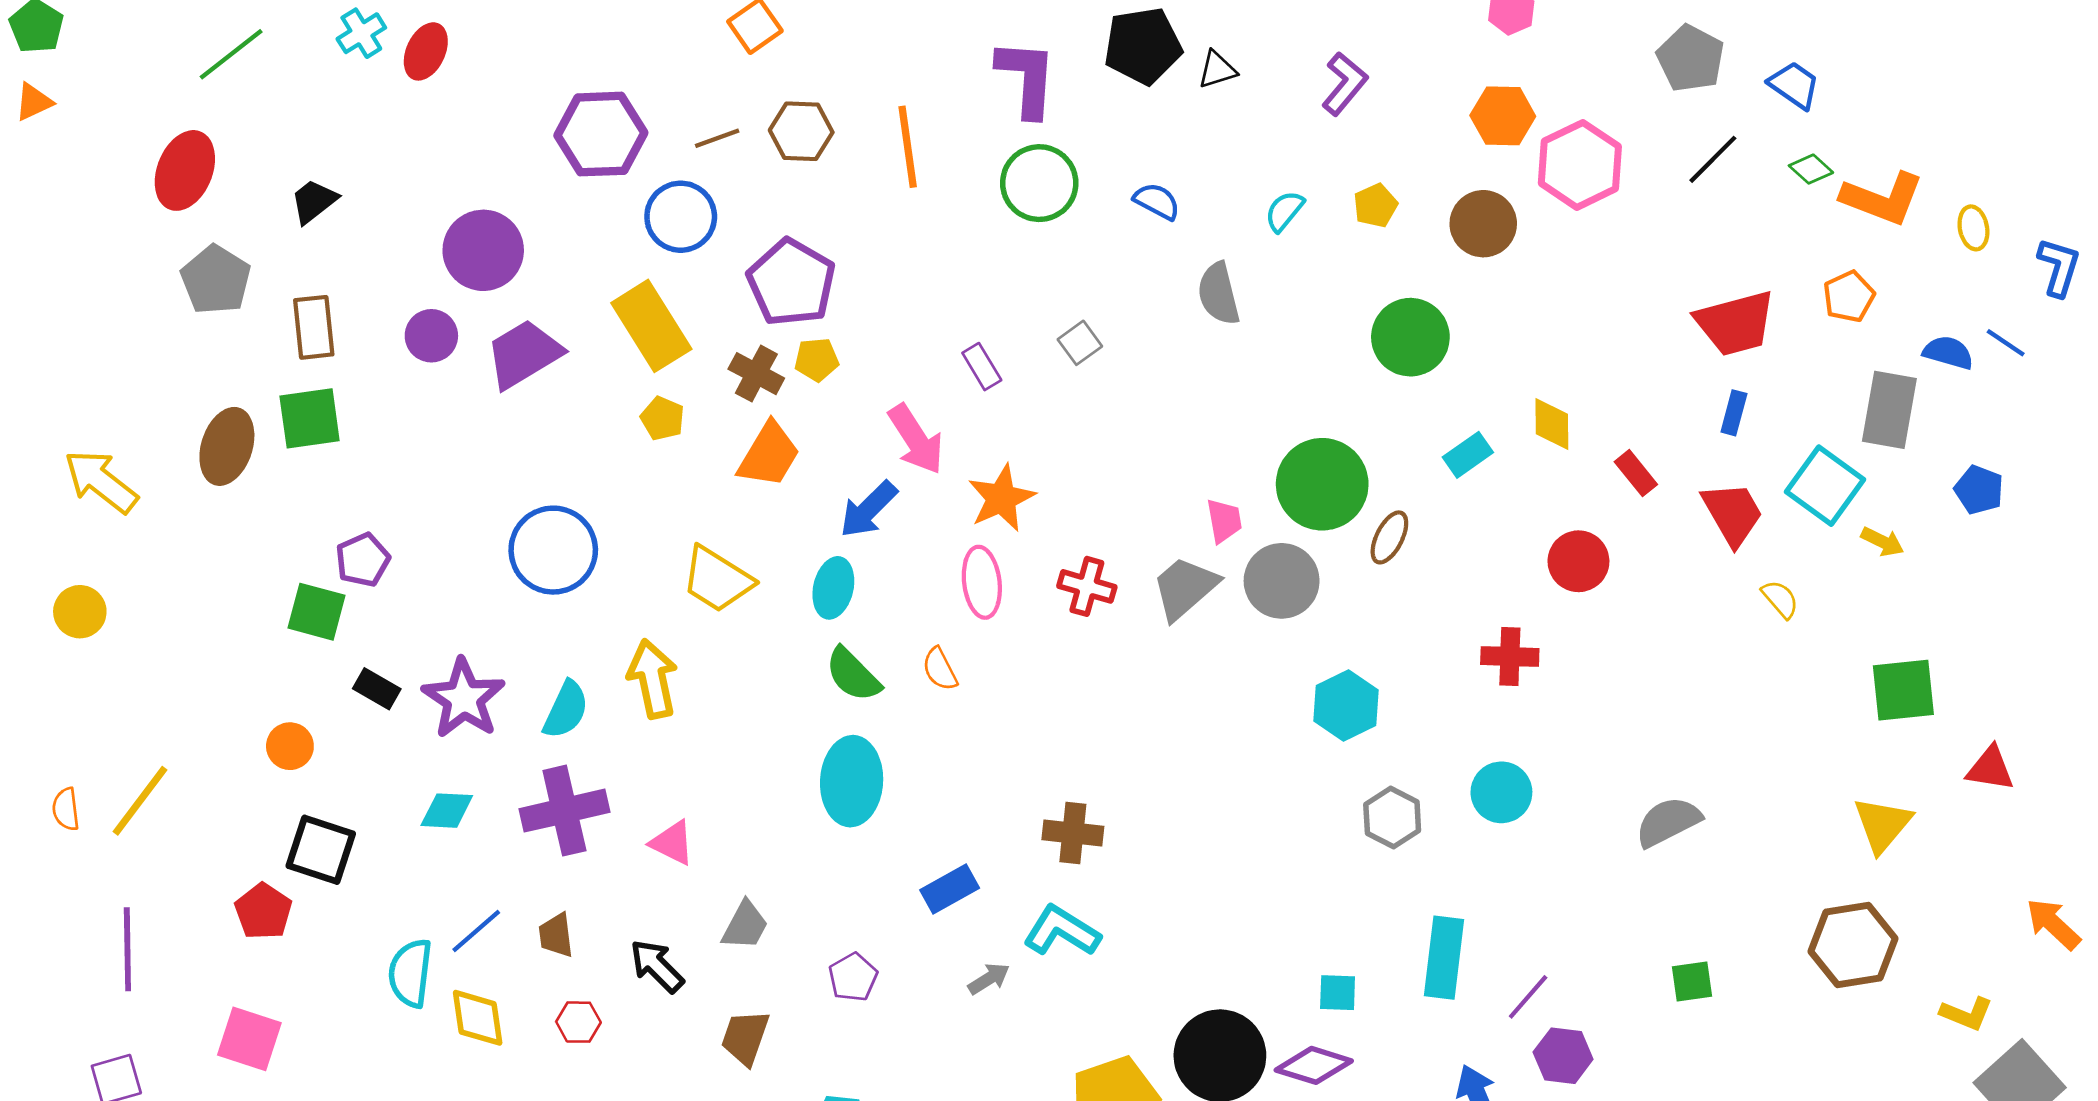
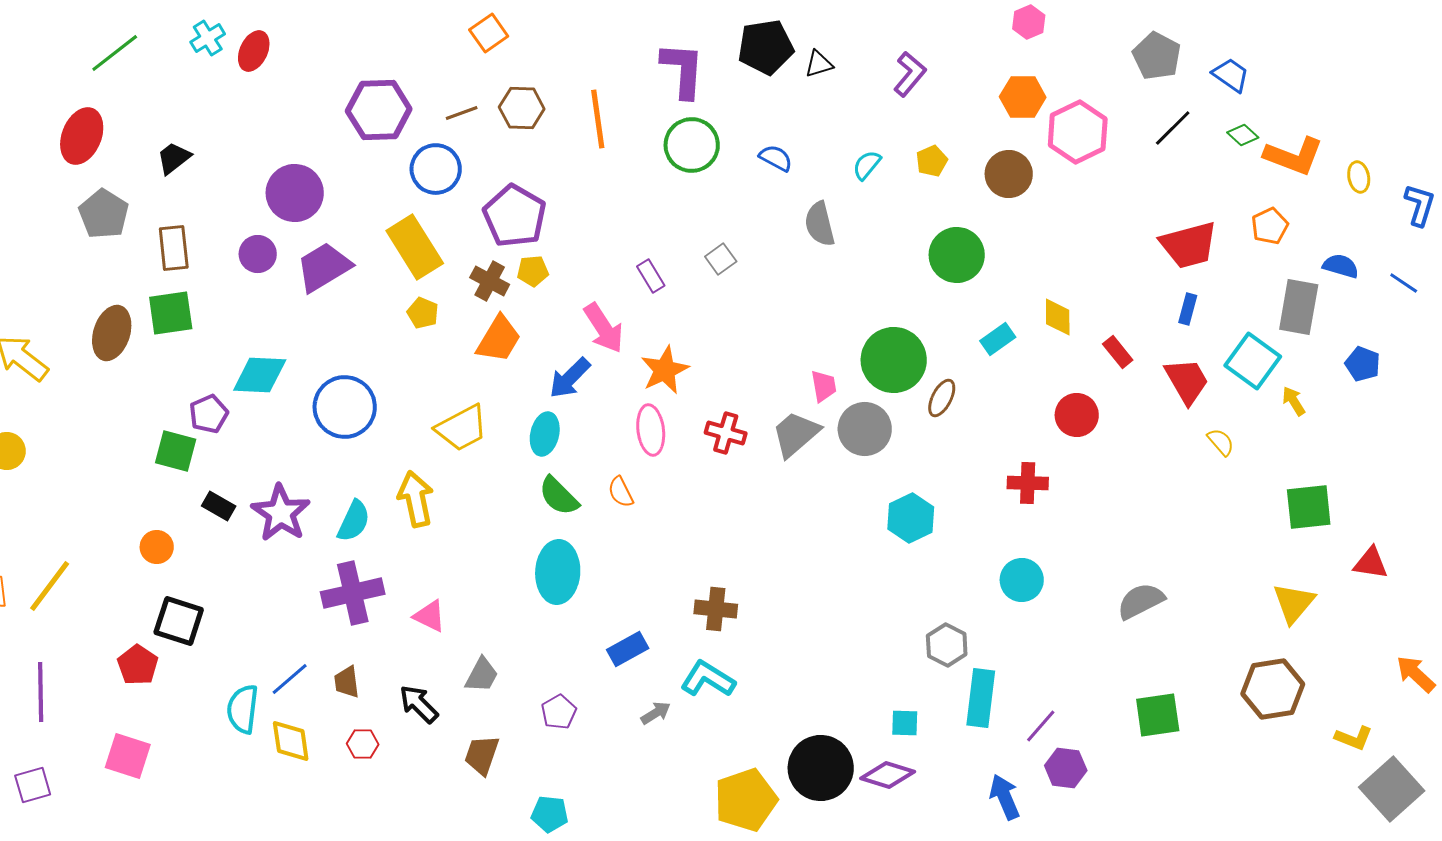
blue line: (2006, 343) -> (1404, 283), moved
yellow arrow: (1882, 542) -> (1294, 401), turned -148
yellow trapezoid: (717, 579) -> (462, 428), turned -60
cyan diamond: (447, 811) -> (260, 375), moved, size x1.4
gray hexagon: (1392, 818) -> (947, 645), moved
green square: (1692, 981) -> (1158, 715), size x1.5

